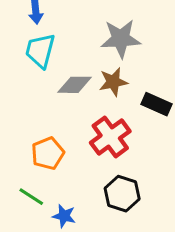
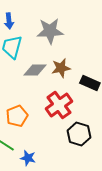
gray star: (121, 39) -> (50, 31), moved
black hexagon: (122, 194) -> (79, 134), moved

